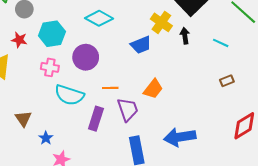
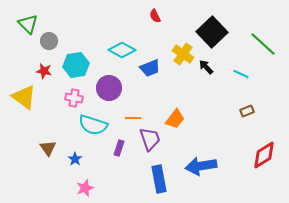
black arrow: (185, 36) -> (206, 67), turned -35
blue trapezoid: (141, 45) -> (150, 68), moved
purple rectangle: (96, 119) -> (119, 148), size x0.7
blue star: (46, 138) -> (75, 159), moved

